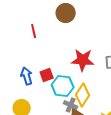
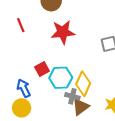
red star: (83, 60) -> (63, 32), moved
blue arrow: (27, 76) -> (24, 88), moved

